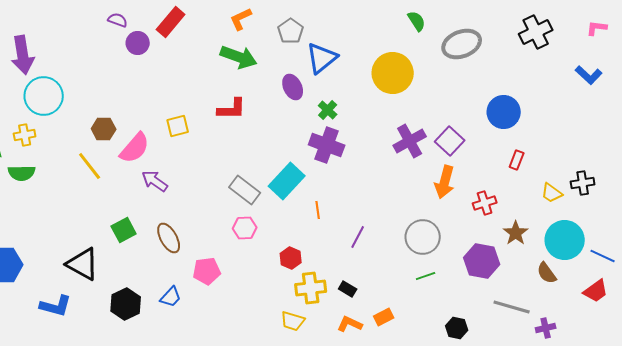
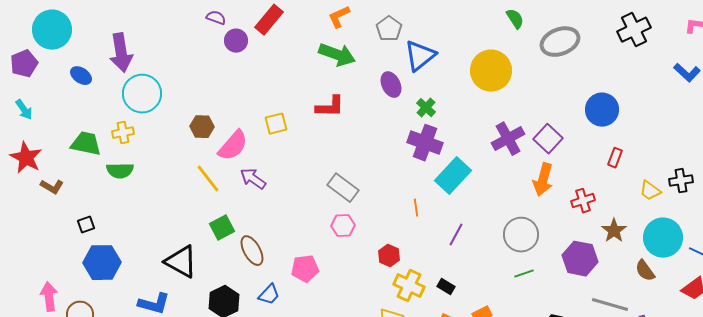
yellow line: (90, 166) -> (208, 179), moved
cyan rectangle: (287, 181) -> (453, 176), moved
brown ellipse: (169, 238) -> (252, 251), moved
yellow cross: (311, 288) -> (409, 286), turned 32

